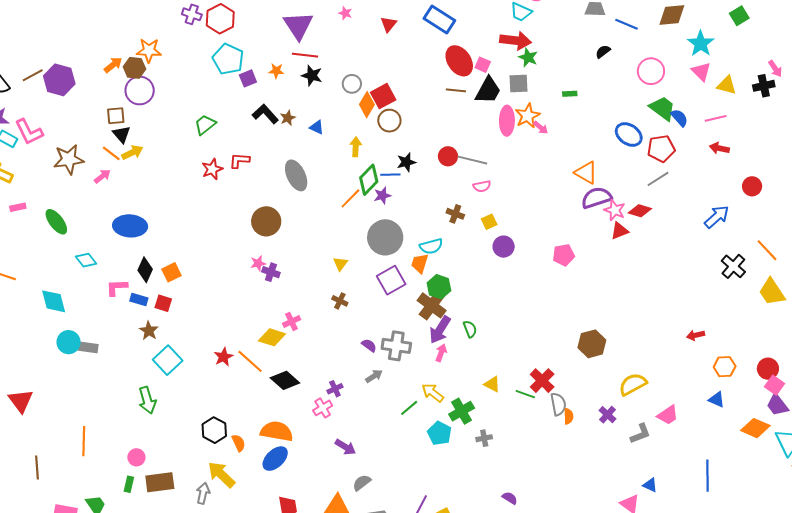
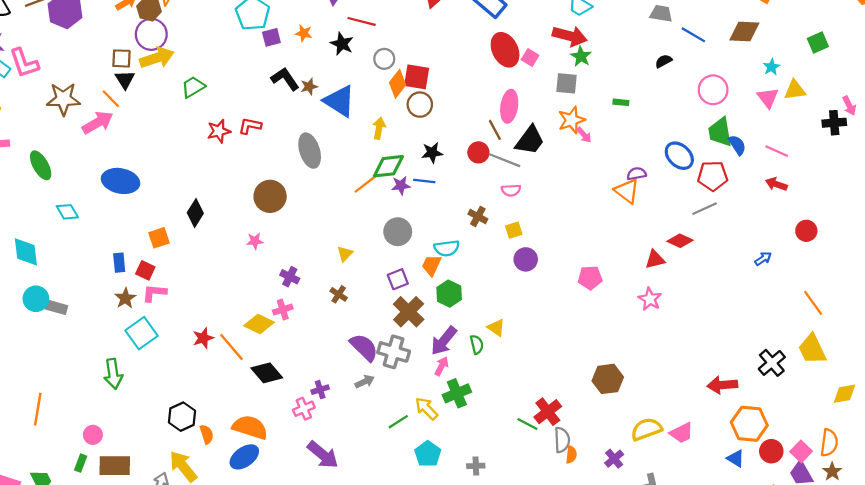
cyan star: (701, 43) -> (772, 67), size x0.6
red line: (305, 55) -> (362, 21), moved
yellow triangle: (727, 85) -> (795, 90), moved, turned -30
brown line: (456, 90) -> (495, 130), moved, turned 48
black trapezoid: (488, 90) -> (530, 140), moved
red square: (383, 96) -> (417, 77), turned 30
green trapezoid: (662, 108) -> (720, 132), turned -144
pink line: (716, 118) -> (777, 151), turned 30
pink ellipse: (507, 121) -> (509, 106), moved
green trapezoid: (205, 125) -> (193, 87), moved
blue triangle: (317, 127) -> (339, 101), size x2.0
yellow arrow: (132, 152) -> (157, 58), moved, size x1.4
blue line: (390, 175) -> (424, 181), moved
pink arrow: (102, 176) -> (98, 123), size x1.6
green diamond: (369, 180) -> (388, 166), turned 32
purple semicircle: (596, 198) -> (637, 174), moved, size x0.6
pink star: (615, 210) -> (650, 299), moved
blue arrow: (717, 217) -> (763, 259), size x0.6
gray circle: (385, 237) -> (398, 232), size x0.7
black cross: (733, 266) -> (772, 363), moved
black diamond: (145, 270) -> (195, 213), moved
purple cross: (271, 272) -> (290, 277), moved
purple square: (391, 280) -> (398, 279), size x0.7
pink L-shape: (117, 287) -> (154, 293), moved
blue rectangle: (139, 299) -> (119, 263), turned 60
brown cross: (432, 305) -> (409, 312), moved
red arrow: (696, 335) -> (722, 385), size x1.5
purple semicircle: (369, 345) -> (364, 347), size x1.8
orange hexagon: (725, 367) -> (749, 424), size x1.5
red circle: (768, 369) -> (771, 451), moved
yellow triangle: (492, 384) -> (496, 328), moved
green cross: (462, 411) -> (457, 393), moved
pink trapezoid: (668, 415) -> (682, 433), moved
purple arrow: (345, 447) -> (323, 455), size x1.4

